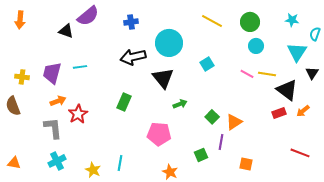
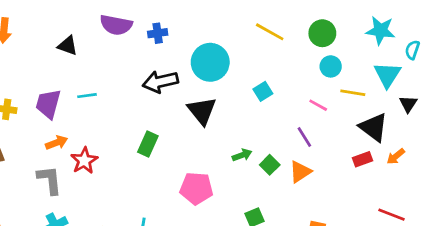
purple semicircle: (88, 16) -> (116, 25), moved, turned 50
cyan star: (292, 20) -> (380, 30), size x1.5
yellow line: (267, 74) -> (353, 93), moved
green arrow: (180, 104) -> (242, 155), moved
purple line: (221, 142) -> (304, 137), moved, turned -42

